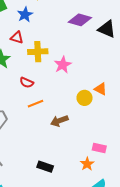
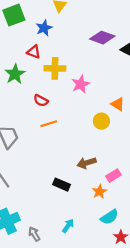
orange triangle: (101, 89) -> (118, 104), moved
brown arrow: (59, 121) -> (87, 163), moved
pink rectangle: (99, 148) -> (114, 176), turned -48
black rectangle: (45, 167) -> (61, 185), moved

